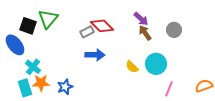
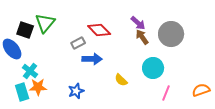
gray circle: (174, 30) -> (171, 34), size x1.6
gray rectangle: (87, 32) -> (78, 43), moved
yellow semicircle: (132, 67) -> (121, 80), moved
blue star: (65, 87) -> (76, 91), moved

